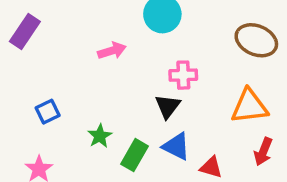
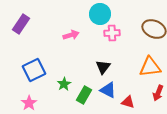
pink cross: (183, 75) -> (112, 33), moved
blue square: (48, 112) -> (34, 70), size x1.6

